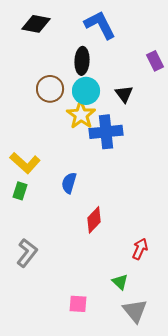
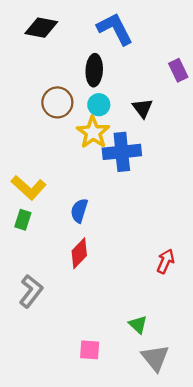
cyan circle: (86, 91) -> (99, 105), size x0.7
red diamond: (94, 220) -> (79, 253), moved
red arrow: (140, 249) -> (166, 261), moved

